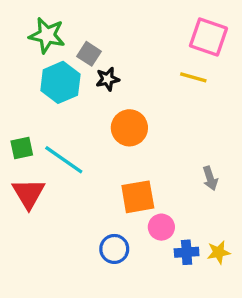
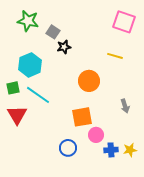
yellow line: (193, 77) -> (115, 56), moved
cyan hexagon: (60, 82) -> (30, 65), moved
orange circle: (129, 128) -> (89, 81), moved

